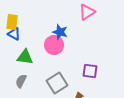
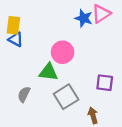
blue star: (60, 32) -> (84, 18), moved
green triangle: (25, 57) -> (48, 72), moved

